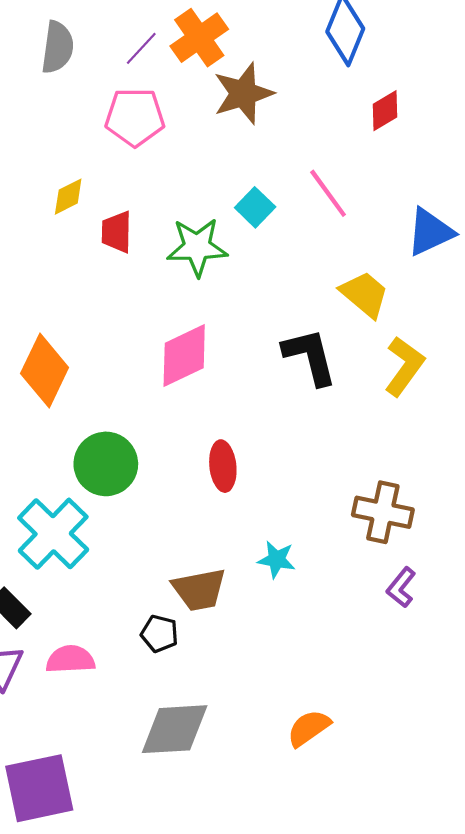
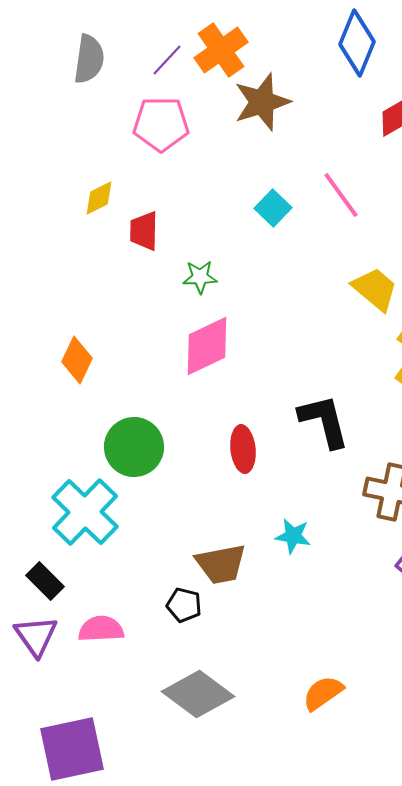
green star: (197, 247) -> (200, 277), moved, size x0.6
black L-shape: (310, 357) -> (324, 421), moved
orange diamond: (45, 371) -> (77, 360), size x0.7
gray diamond: (175, 729) -> (198, 694), turned 40

